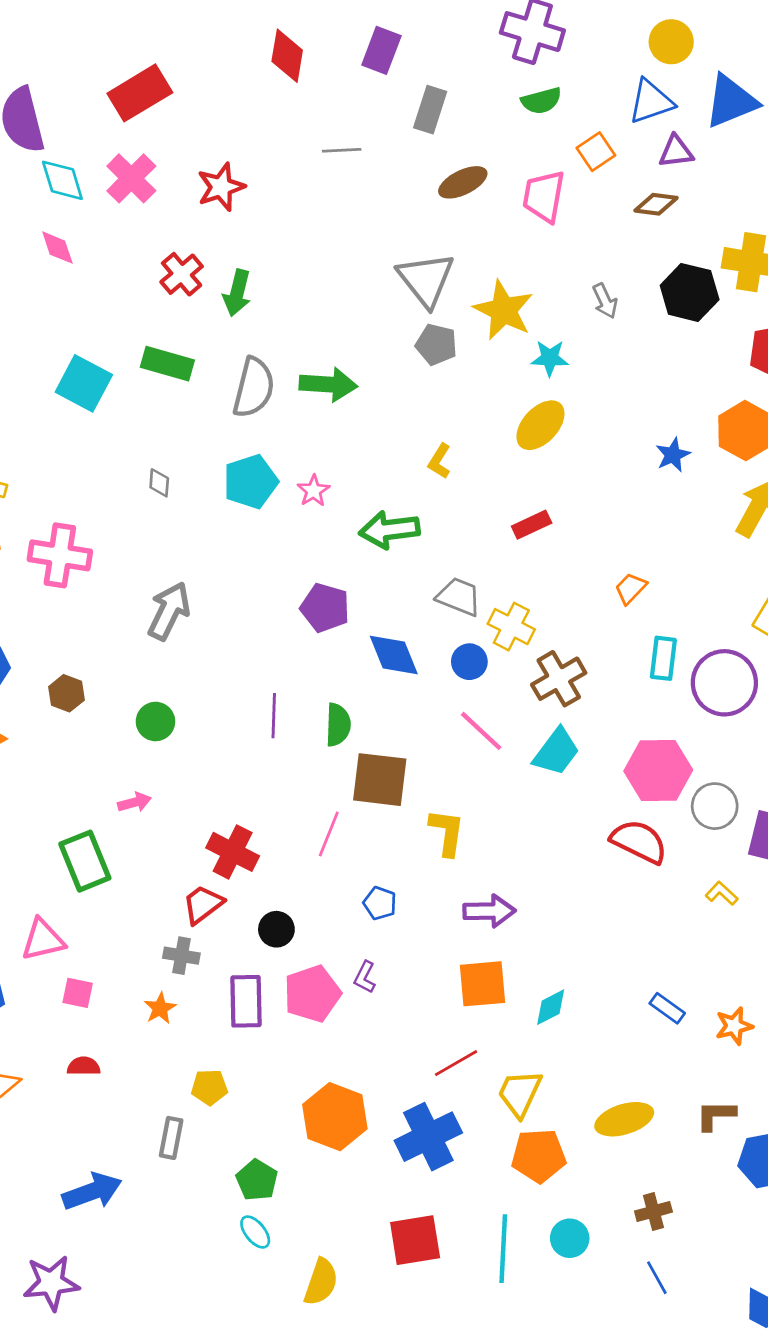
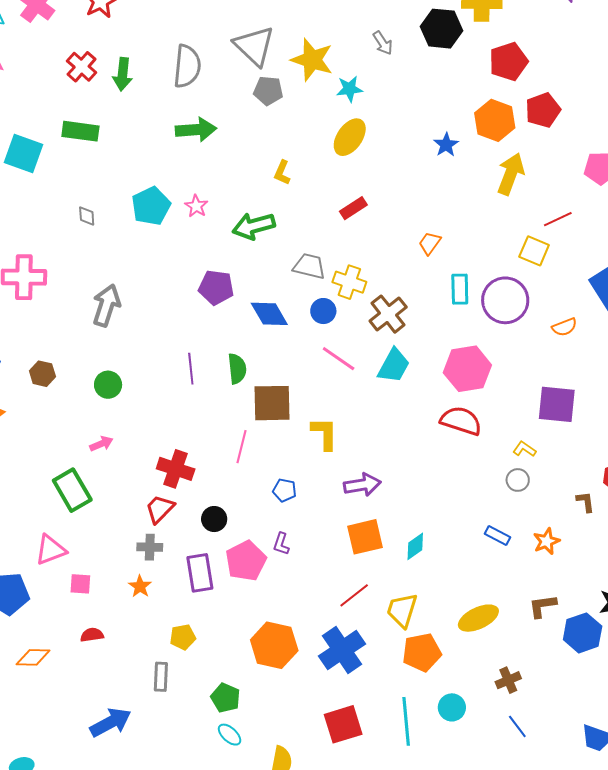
gray semicircle: (254, 388) -> (187, 66), moved
gray circle: (715, 806) -> (518, 480), moved, size x0.7

